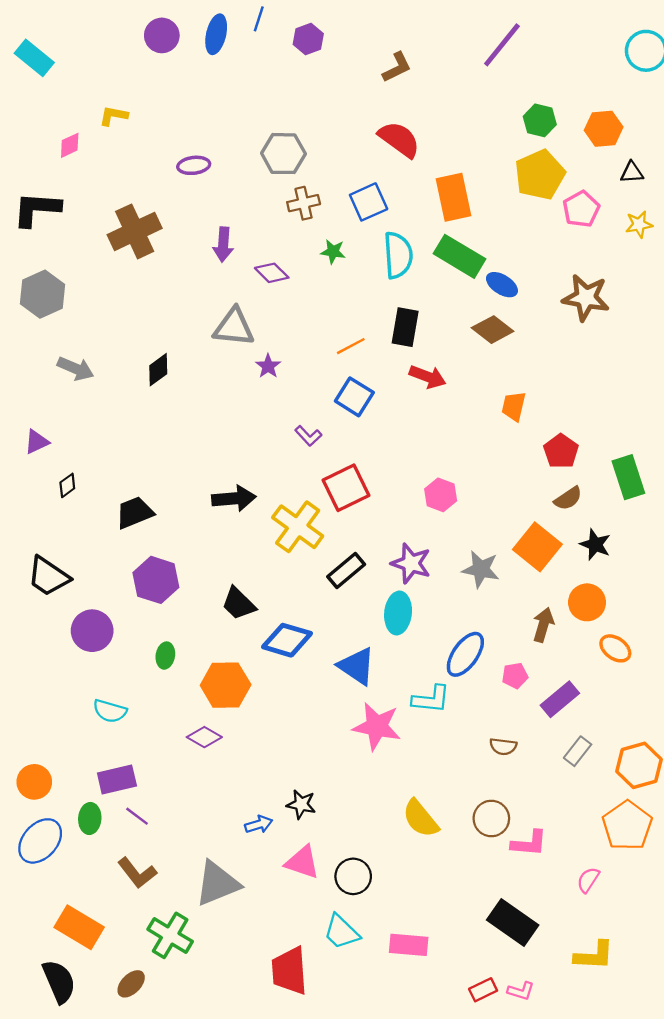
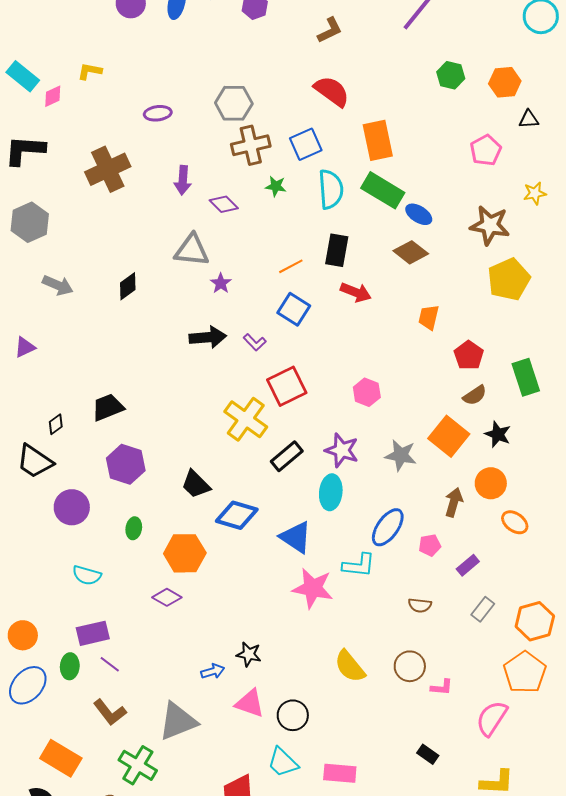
cyan rectangle: (34, 58) -> (23, 76), moved
yellow pentagon: (540, 175) -> (509, 279), moved
brown cross: (304, 203) -> (251, 145), size x1.4
yellow star: (639, 224) -> (535, 193), moved
black diamond: (67, 485) -> (56, 424), moved
black arrow: (234, 498) -> (208, 337), moved
purple rectangle: (560, 699) -> (468, 565), size x0.7
pink L-shape: (529, 843) -> (442, 687), size x0.7
pink semicircle: (588, 880) -> (492, 718), size x1.6
black rectangle: (513, 922) -> (428, 754), size x0.5

